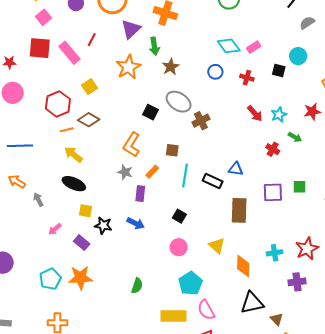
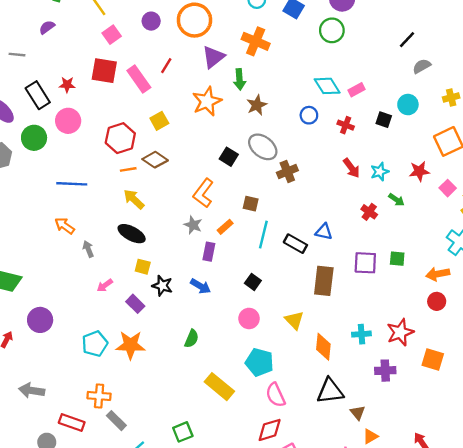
cyan pentagon: (190, 283) -> (260, 362), turned -30
green semicircle: (137, 286) -> (192, 339), moved
yellow rectangle: (173, 316) -> (219, 387), moved, turned 35

